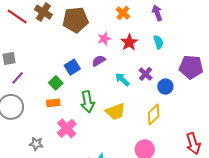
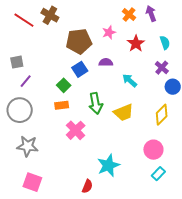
purple arrow: (157, 13) -> (151, 14), moved
brown pentagon: (75, 20) -> (79, 41), moved
pink star: (104, 39) -> (109, 32), moved
purple semicircle: (99, 61) -> (106, 62), turned 32
purple cross: (146, 74) -> (162, 68), moved
gray star: (36, 144) -> (27, 146), moved, size x1.5

